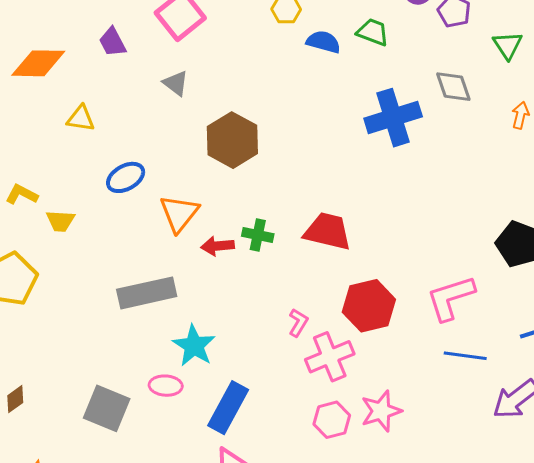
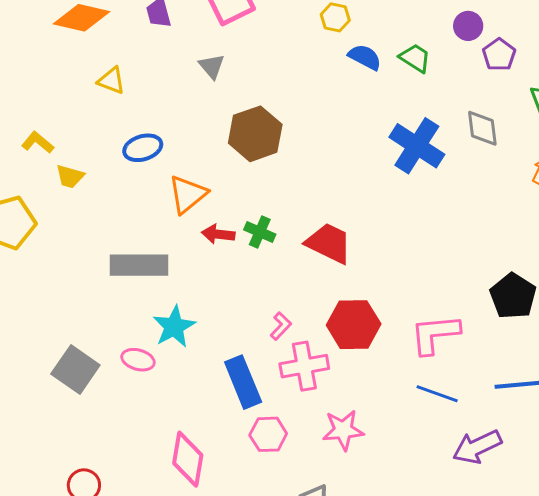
blue cross: (393, 118) -> (417, 146), turned 38
blue rectangle: (228, 408) -> (243, 382), moved, turned -63
pink hexagon: (332, 420) -> (268, 434), moved

